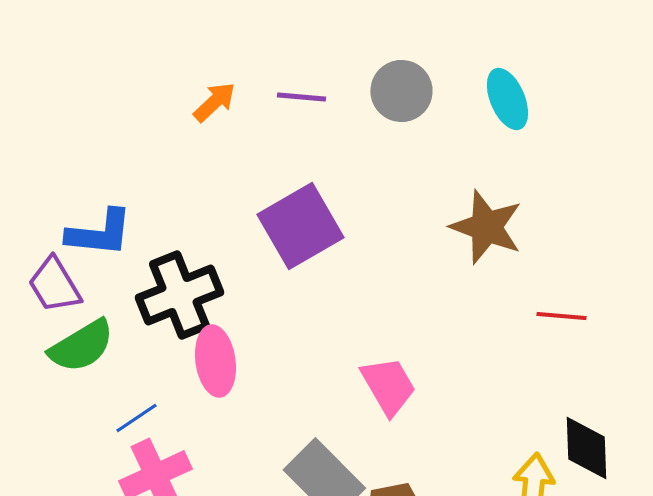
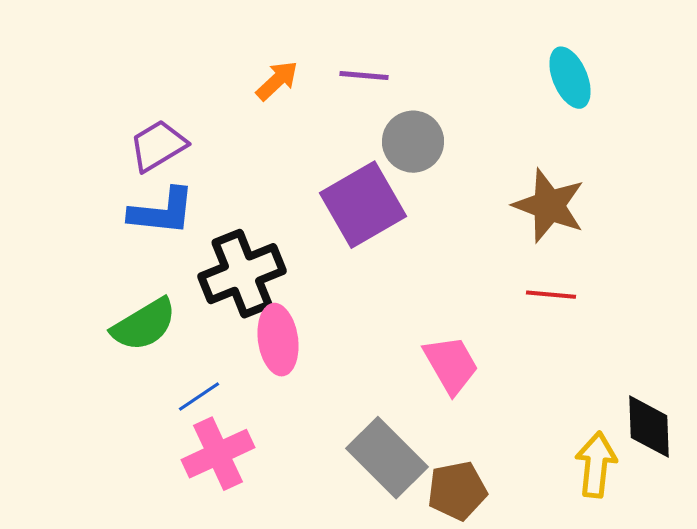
gray circle: (401, 91) -> (413, 142), moved
purple trapezoid: (54, 285) -> (158, 146), moved, turned 90
red line: (561, 316) -> (551, 295), moved

